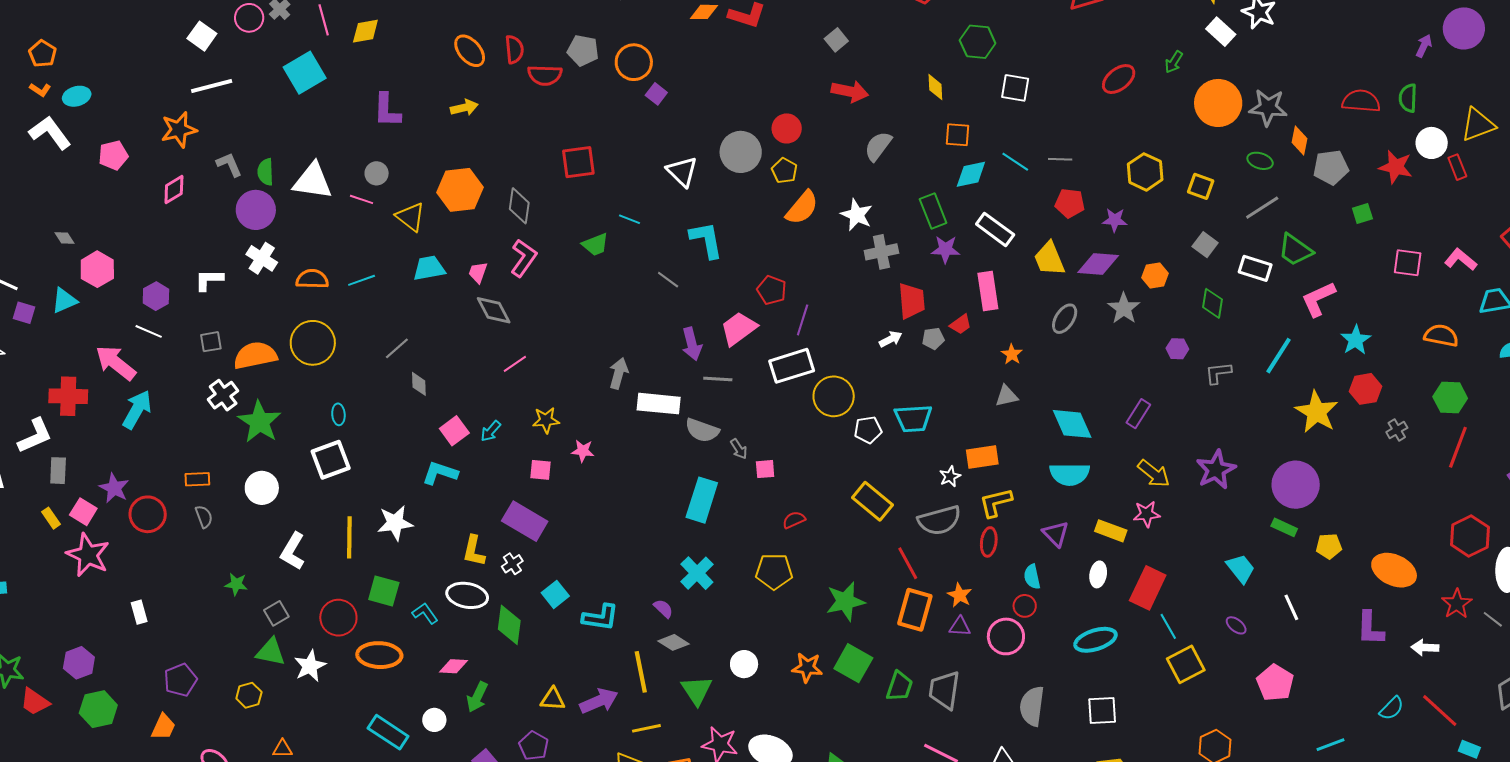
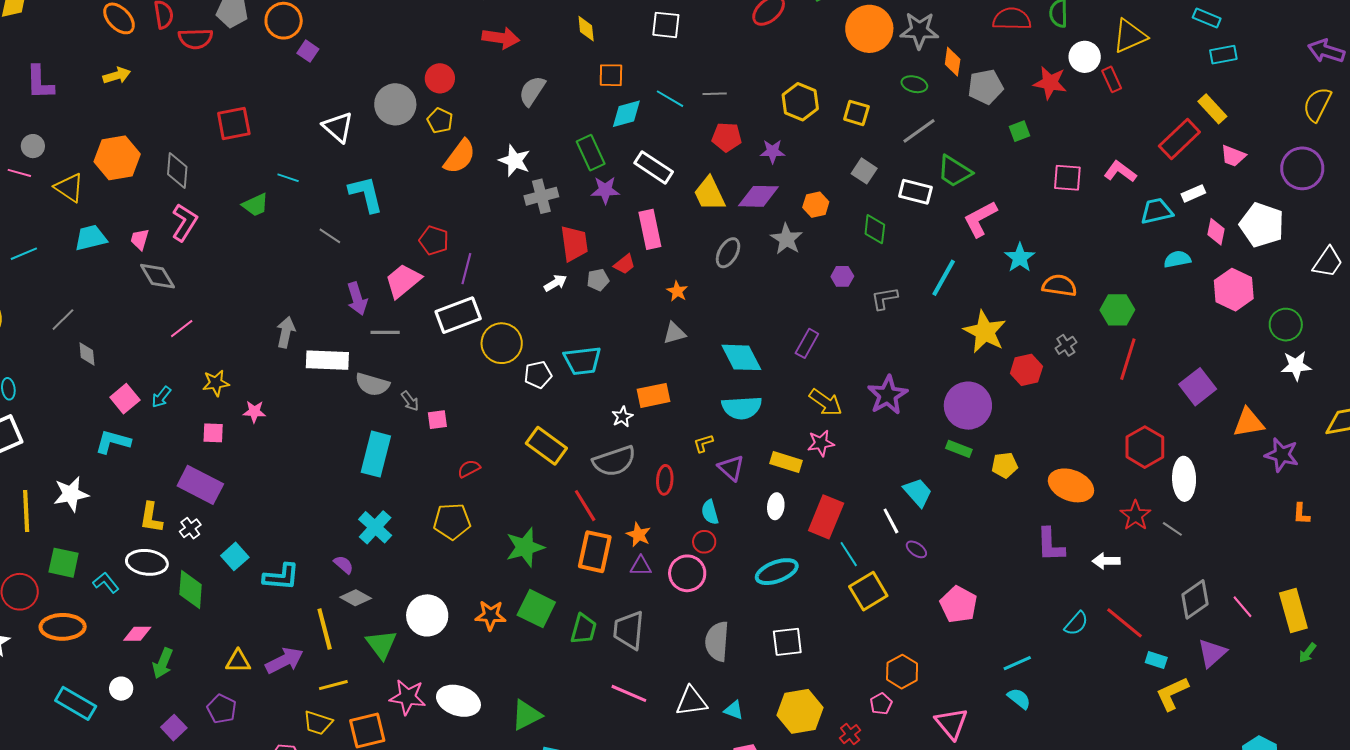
orange semicircle: (1441, 336) -> (1059, 285), moved
red hexagon: (1366, 389) -> (1026, 370), moved
yellow L-shape: (996, 502) -> (703, 443), moved, size x0.6
white line: (1291, 607) -> (891, 521), moved
white circle: (744, 664) -> (427, 615), size x1.5

